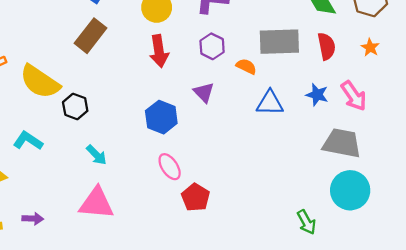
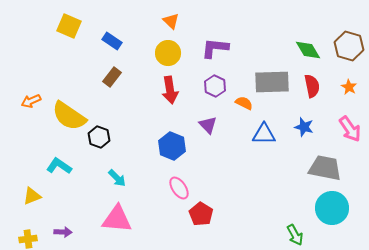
brown rectangle: (91, 36) -> (112, 77), size x0.7
pink arrow: (354, 96) -> (350, 129), moved

